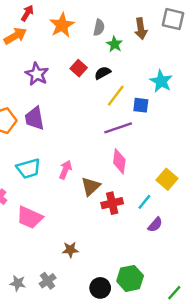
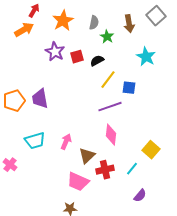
gray square: (173, 19) -> (156, 16), turned 36
red square: (79, 68) -> (77, 57), turned 32
purple star: (37, 74) -> (55, 52), moved
cyan star: (161, 81) -> (146, 57), moved
pink trapezoid: (30, 217) -> (78, 182), moved
purple semicircle: (155, 225) -> (140, 196), moved

